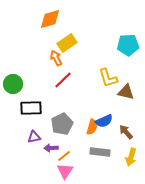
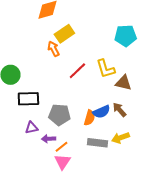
red line: (63, 80) -> (77, 71), moved
gray pentagon: (62, 124) -> (59, 115), turned 30
brown arrow: (126, 132) -> (119, 110), moved
yellow arrow: (131, 157) -> (120, 138), moved, turned 54

